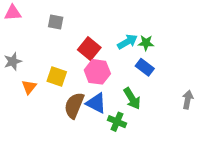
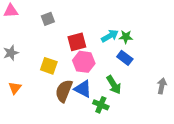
gray square: (56, 22) -> (48, 19), turned -32
red square: (89, 49) -> (77, 42), turned 36
orange triangle: (29, 87) -> (15, 88), moved

